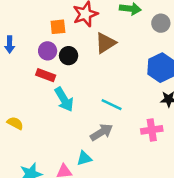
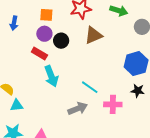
orange square: (58, 27) -> (46, 15), moved
pink cross: (152, 130) -> (113, 104), moved
cyan triangle: (84, 158) -> (17, 105), moved

